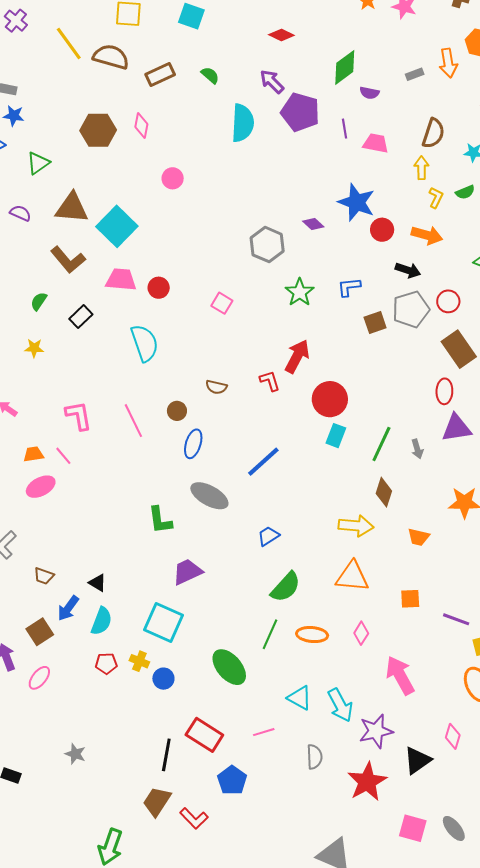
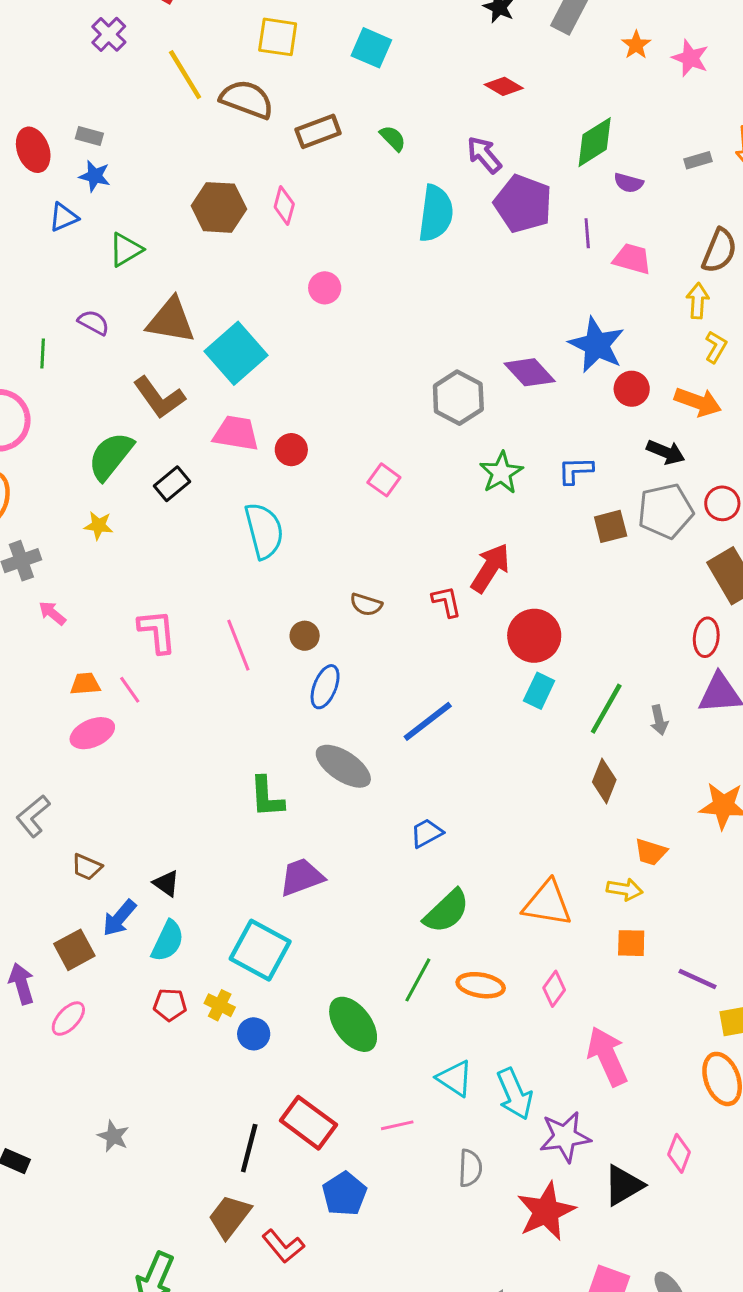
purple diamond: (313, 224) -> (530, 372), size x1.6
green semicircle: (39, 301) -> (111, 456), size x1.8
yellow arrow: (356, 526) -> (625, 889), moved, size x0.7

